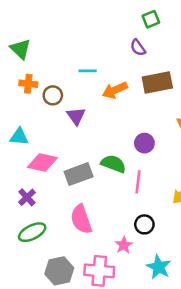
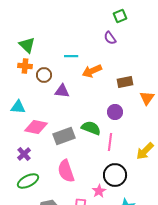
green triangle: (21, 49) -> (27, 45), moved
brown rectangle: (157, 82) -> (125, 82), moved, size x0.7
purple triangle: (76, 116) -> (62, 91), turned -49
black circle: (144, 224) -> (115, 175), size x1.5

